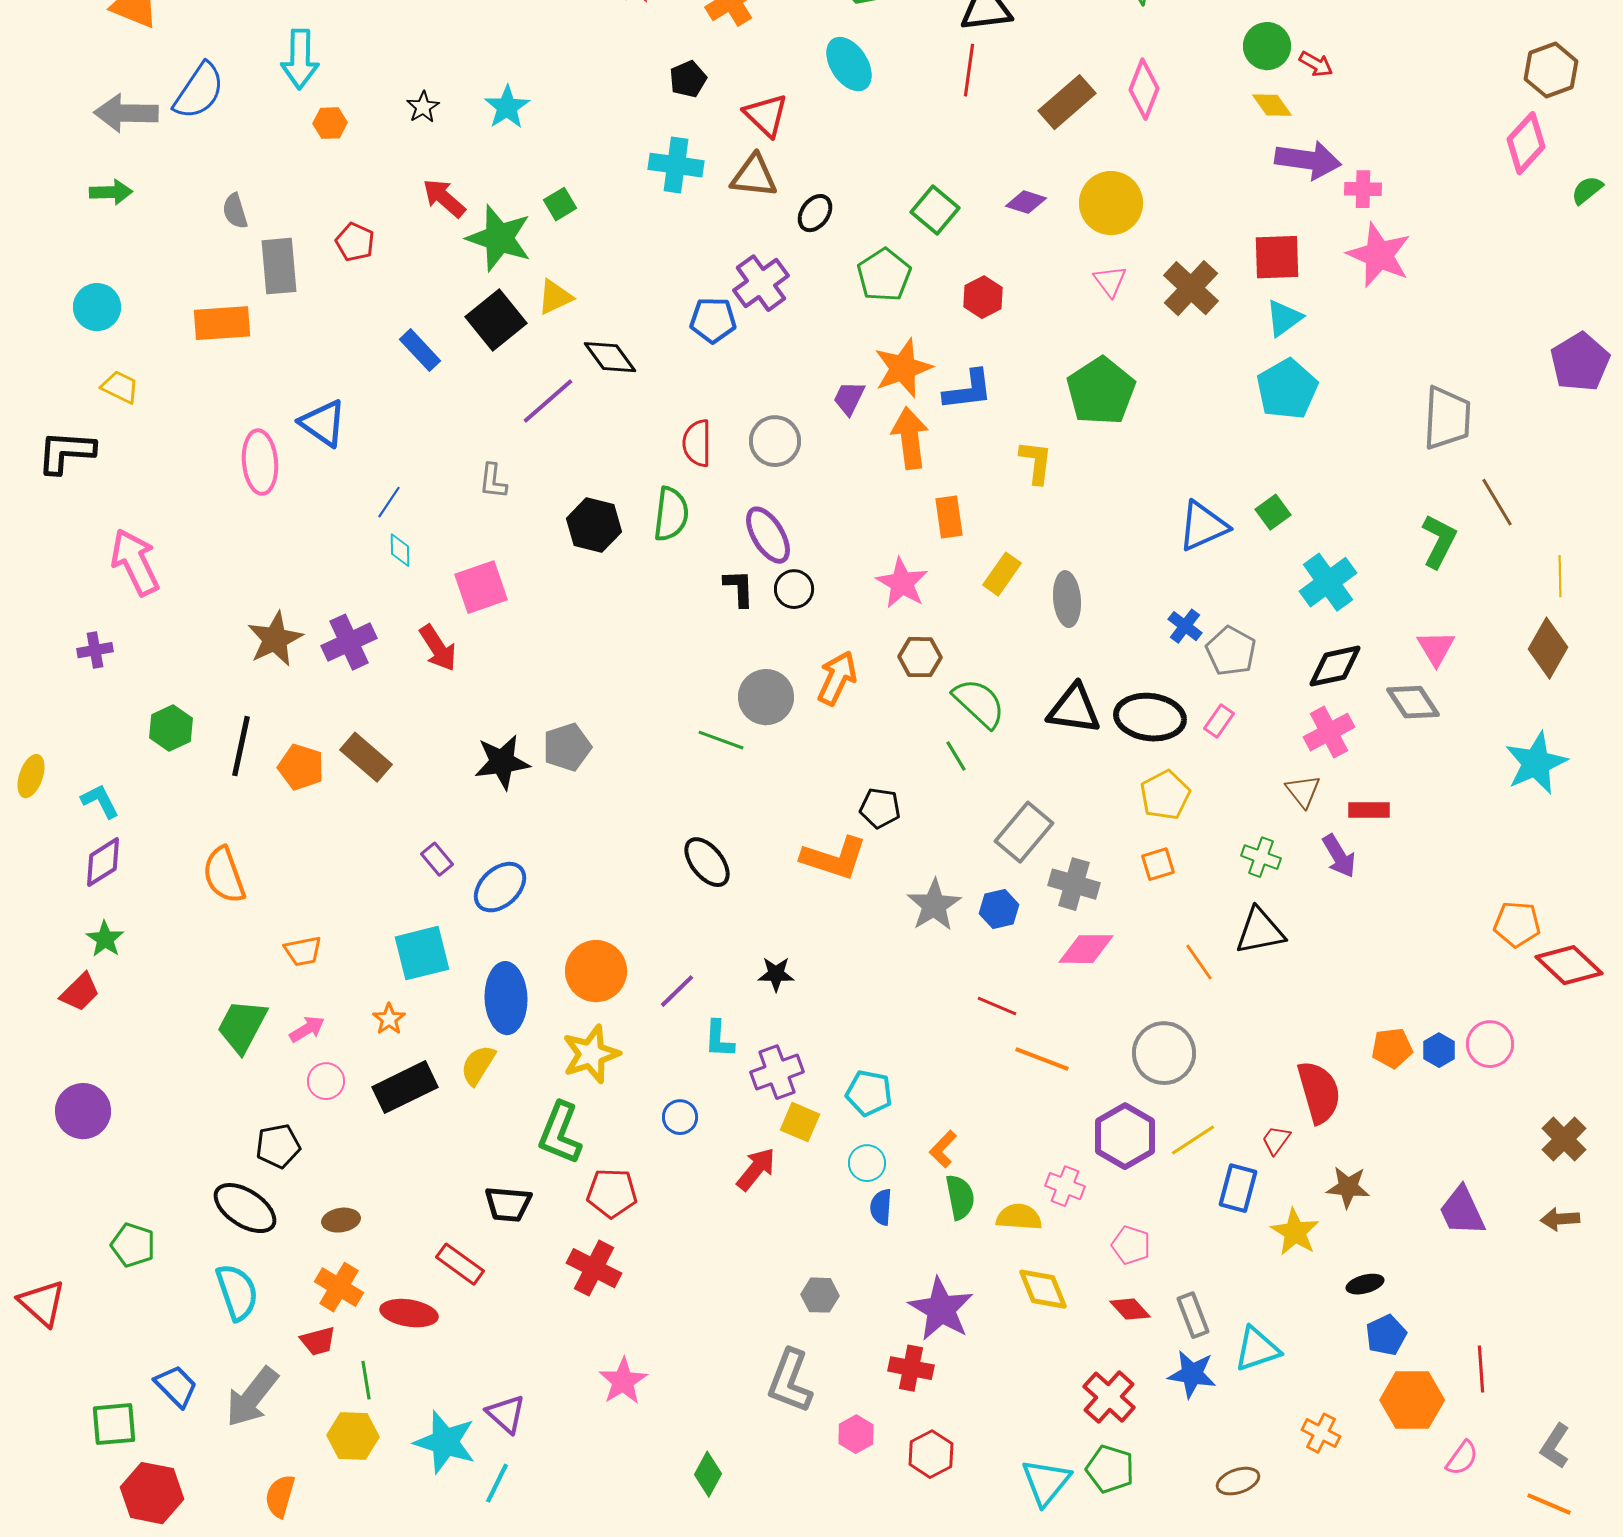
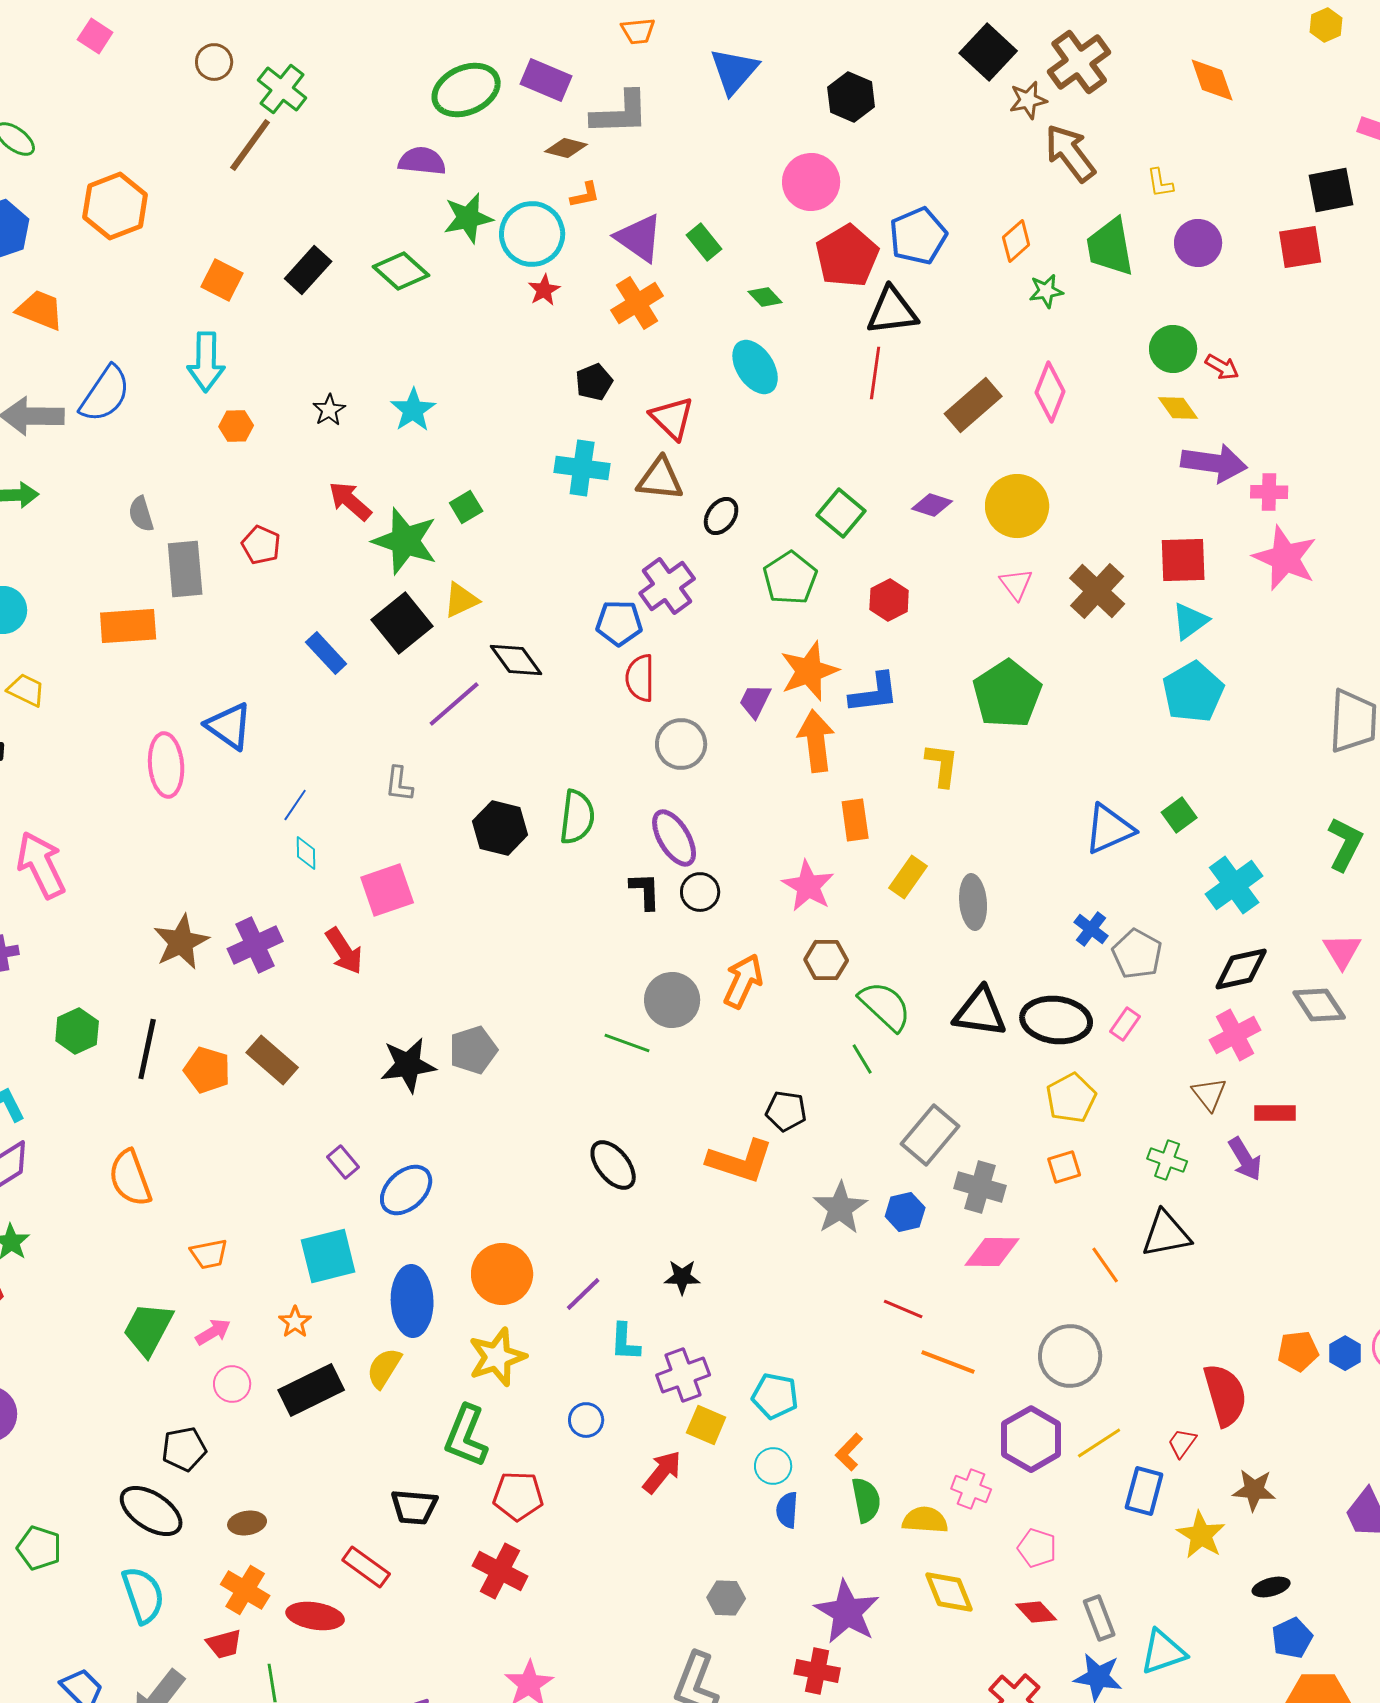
red semicircle: (697, 443) -> (640, 678), moved

